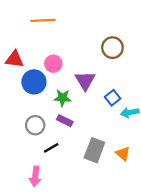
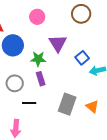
pink circle: (53, 64) -> (37, 17), moved
purple rectangle: (65, 121) -> (41, 79), turned 48
black line: (51, 148) -> (29, 103), turned 32

